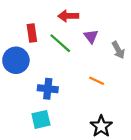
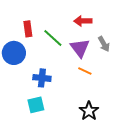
red arrow: (68, 16) -> (83, 21), moved
purple triangle: (91, 36) -> (80, 48), moved, size x1.5

